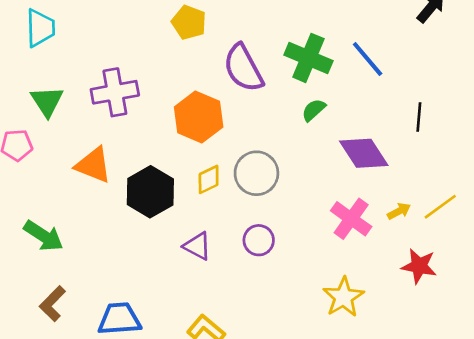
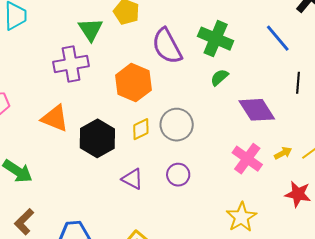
blue line: (368, 59) -> (278, 38), moved
green triangle: (47, 101) -> (91, 29), moved

